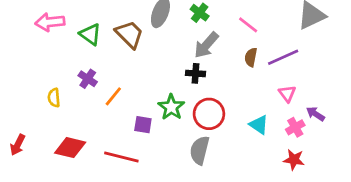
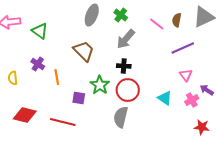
brown trapezoid: (129, 34) -> (84, 51), moved
brown semicircle: (251, 57) -> (177, 20), moved
black cross: (196, 73) -> (124, 66), moved
orange line: (113, 96) -> (57, 77), turned -49
red star: (294, 160) -> (202, 127), moved

